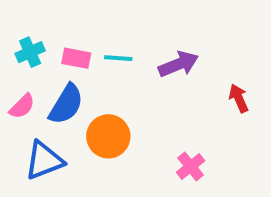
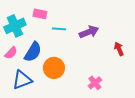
cyan cross: (30, 52) -> (15, 26), size x1.5
pink rectangle: (76, 58) -> (40, 14), moved

